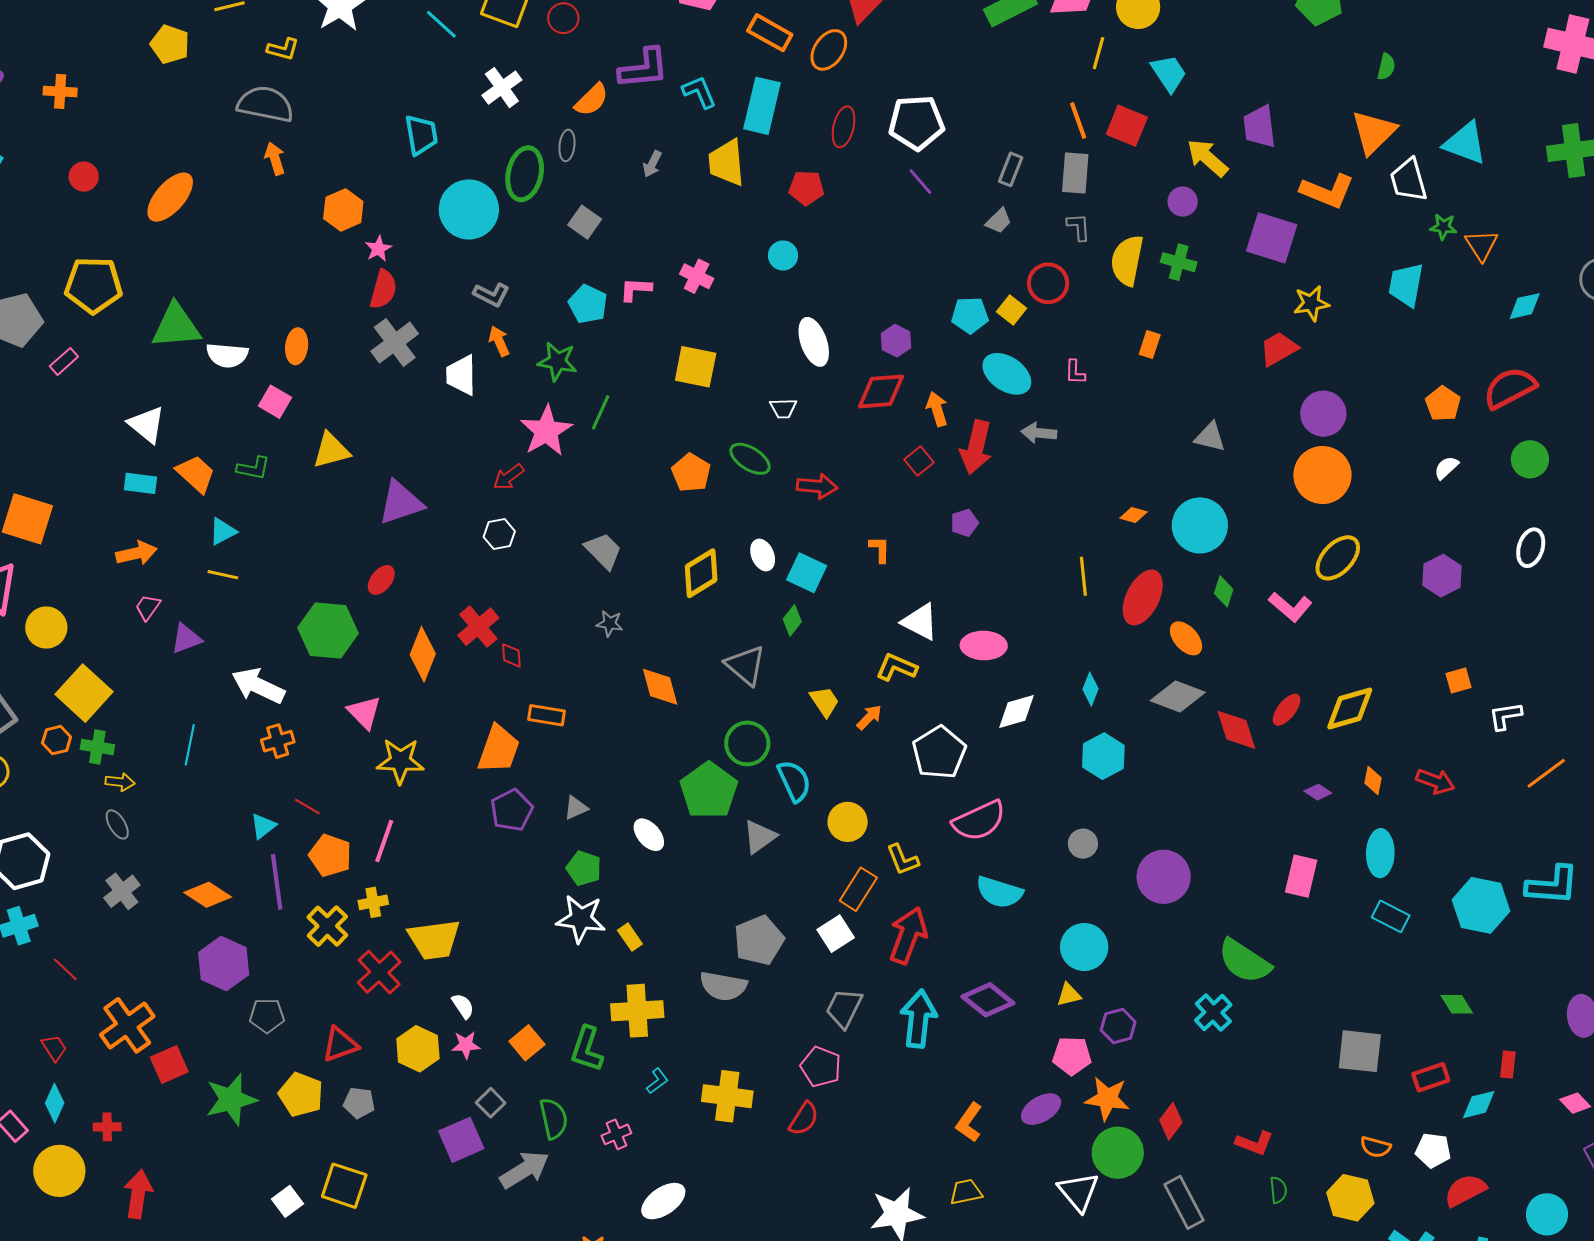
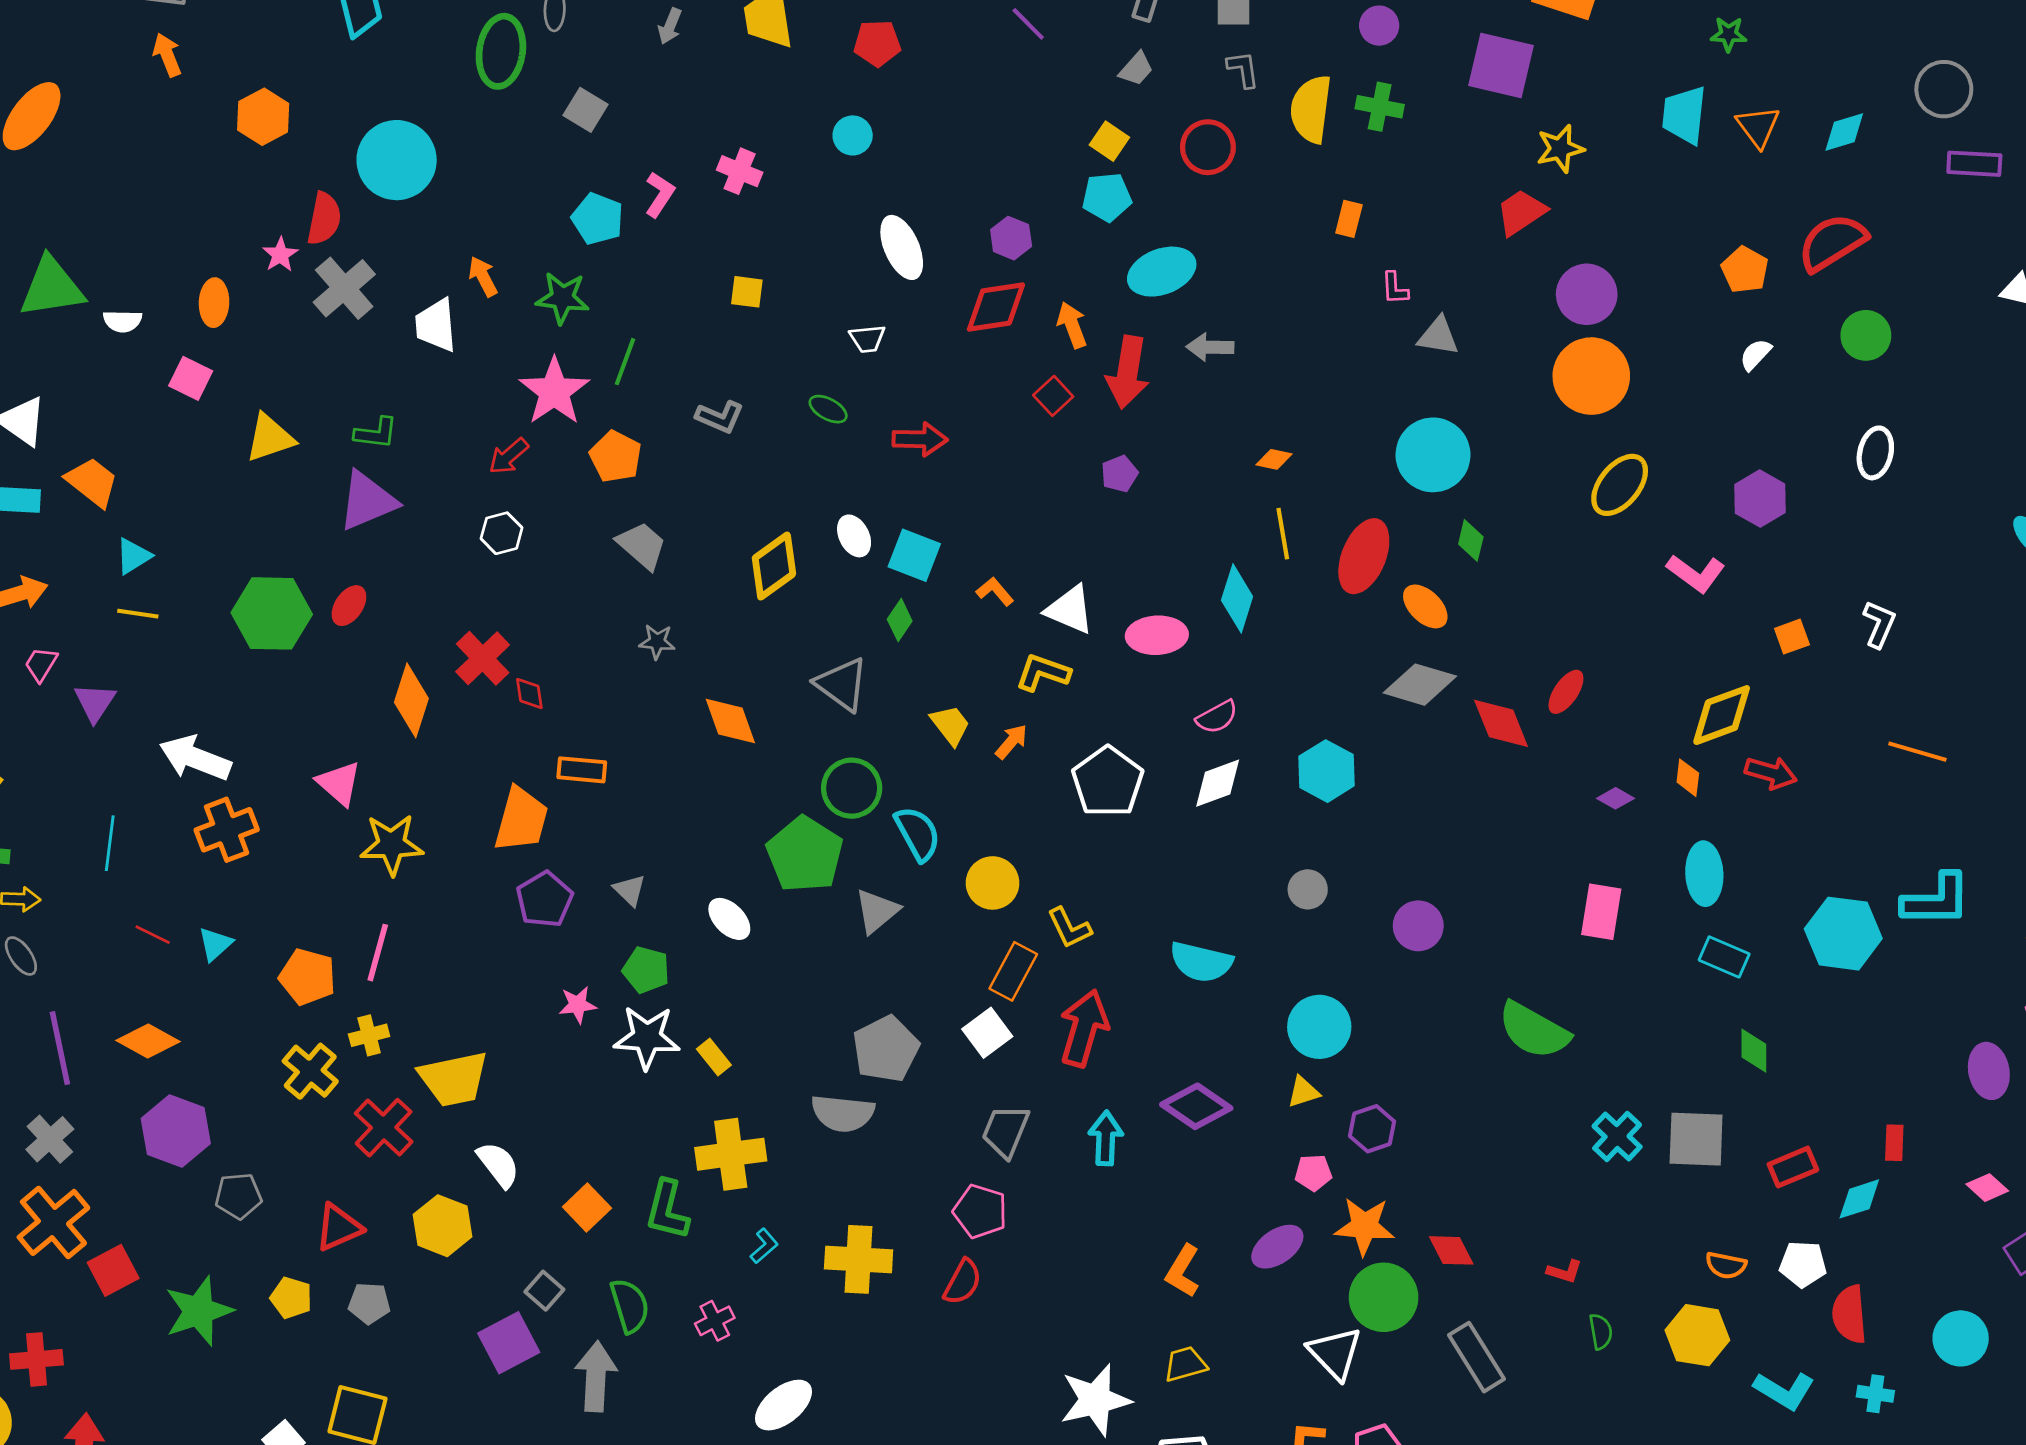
cyan circle: (469, 209) -> (397, 160), moved
orange triangle: (1481, 245) -> (1758, 127), moved
pink star: (378, 249) -> (280, 255), moved
pink L-shape: (636, 289) -> (660, 194), turned 124
gray L-shape: (491, 295) -> (720, 417), moved
yellow square: (1012, 310) -> (1109, 141), moved
white semicircle: (227, 355) -> (122, 321), size x0.7
yellow square: (696, 367) -> (747, 292), size x0.6
pink L-shape: (1075, 372) -> (1395, 288), moved
cyan ellipse: (1007, 374) -> (1162, 272), turned -51
green ellipse: (750, 459) -> (828, 409), size x0.7
green L-shape: (253, 468) -> (376, 433), moved
orange pentagon: (691, 473) -> (616, 457), moved
orange diamond: (1133, 515) -> (1274, 459), moved
orange L-shape: (880, 549) -> (995, 591), moved, turned -36
pink L-shape: (1290, 607) -> (1696, 573), moved
green hexagon: (328, 631) -> (272, 613), moved
purple triangle: (186, 639) -> (95, 702), turned -32
cyan diamond: (1091, 689) -> (1237, 598), moved, size x1.5
yellow diamond: (1350, 708) -> (1722, 715), moved
white diamond: (1016, 712) -> (1218, 783), moved
white L-shape: (1505, 716) -> (1879, 624), moved, turned 126
orange cross: (278, 741) -> (227, 830), size x1.4
orange line: (1546, 773) -> (1917, 752), turned 57
red line: (307, 806) -> (153, 935), moved
gray triangle: (576, 808) -> (630, 890), turned -48
pink semicircle: (979, 821) -> (1217, 717), moved, size x0.6
purple circle: (1164, 877) -> (1418, 926), size x0.7
purple line: (277, 882) -> (60, 1048), moved
gray cross: (122, 891) -> (50, 1139), moved
green diamond: (1457, 1004) -> (1754, 1051), moved, turned 36
white semicircle: (463, 1006) -> (498, 1165), size x1.4
cyan cross: (1213, 1013) -> (1617, 1136), moved
cyan arrow: (918, 1019) -> (1106, 1138), size x0.7
pink star: (466, 1045) -> (578, 1005), moved
pink pentagon: (1072, 1056) -> (1313, 1173), size x0.7
yellow pentagon: (301, 1095) -> (291, 1298), size x0.7
red diamond: (1171, 1121) -> (1451, 1250), turned -60
red cross: (107, 1127) -> (36, 1359), size x1.4
red L-shape: (1254, 1143) -> (1565, 1271), size x0.7
gray arrow: (525, 1170) -> (596, 1377), turned -51
red semicircle: (1465, 1190) -> (1849, 1314), turned -63

